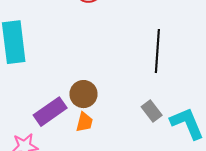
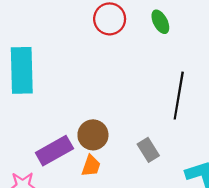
gray rectangle: (152, 111) -> (148, 150), moved

